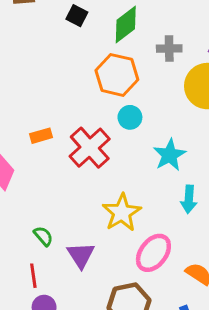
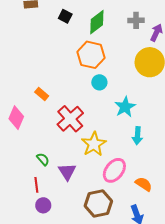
gray cross: (169, 48) -> (136, 20), moved
orange rectangle: (41, 136) -> (42, 94), turned 56
red cross: (90, 148) -> (70, 119), moved

